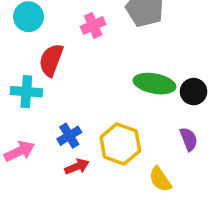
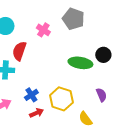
pink cross: (93, 25) -> (43, 30), turned -32
black circle: (194, 92) -> (103, 55), moved

